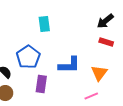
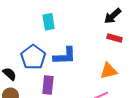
blue L-shape: (69, 65) -> (65, 56), moved
orange triangle: (99, 73) -> (108, 71), turned 42

